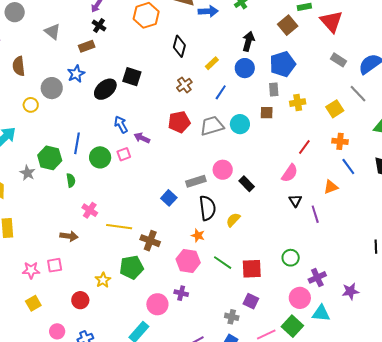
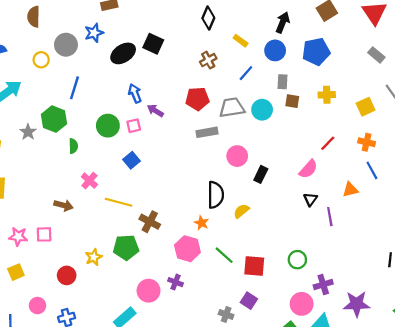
yellow rectangle: (212, 63) -> (241, 41), turned 72
gray rectangle: (274, 89) -> (283, 82), moved
blue line: (77, 143) -> (75, 88), moved
gray rectangle: (196, 181) -> (207, 132), moved
black rectangle: (247, 184) -> (261, 174), turned 63
blue square: (169, 198) -> (132, 160), moved
purple star: (350, 291) -> (357, 304), size x1.4

